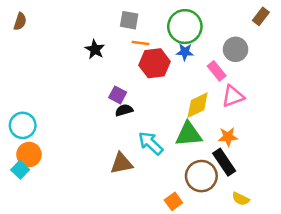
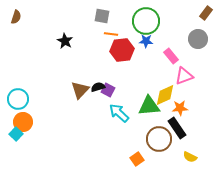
black star: (95, 49) -> (65, 41), moved
gray circle: (236, 49) -> (198, 39), moved
purple square: (118, 95) -> (108, 90), moved
yellow diamond: (198, 105) -> (165, 95), moved
brown triangle: (121, 163) -> (80, 90), moved, turned -36

